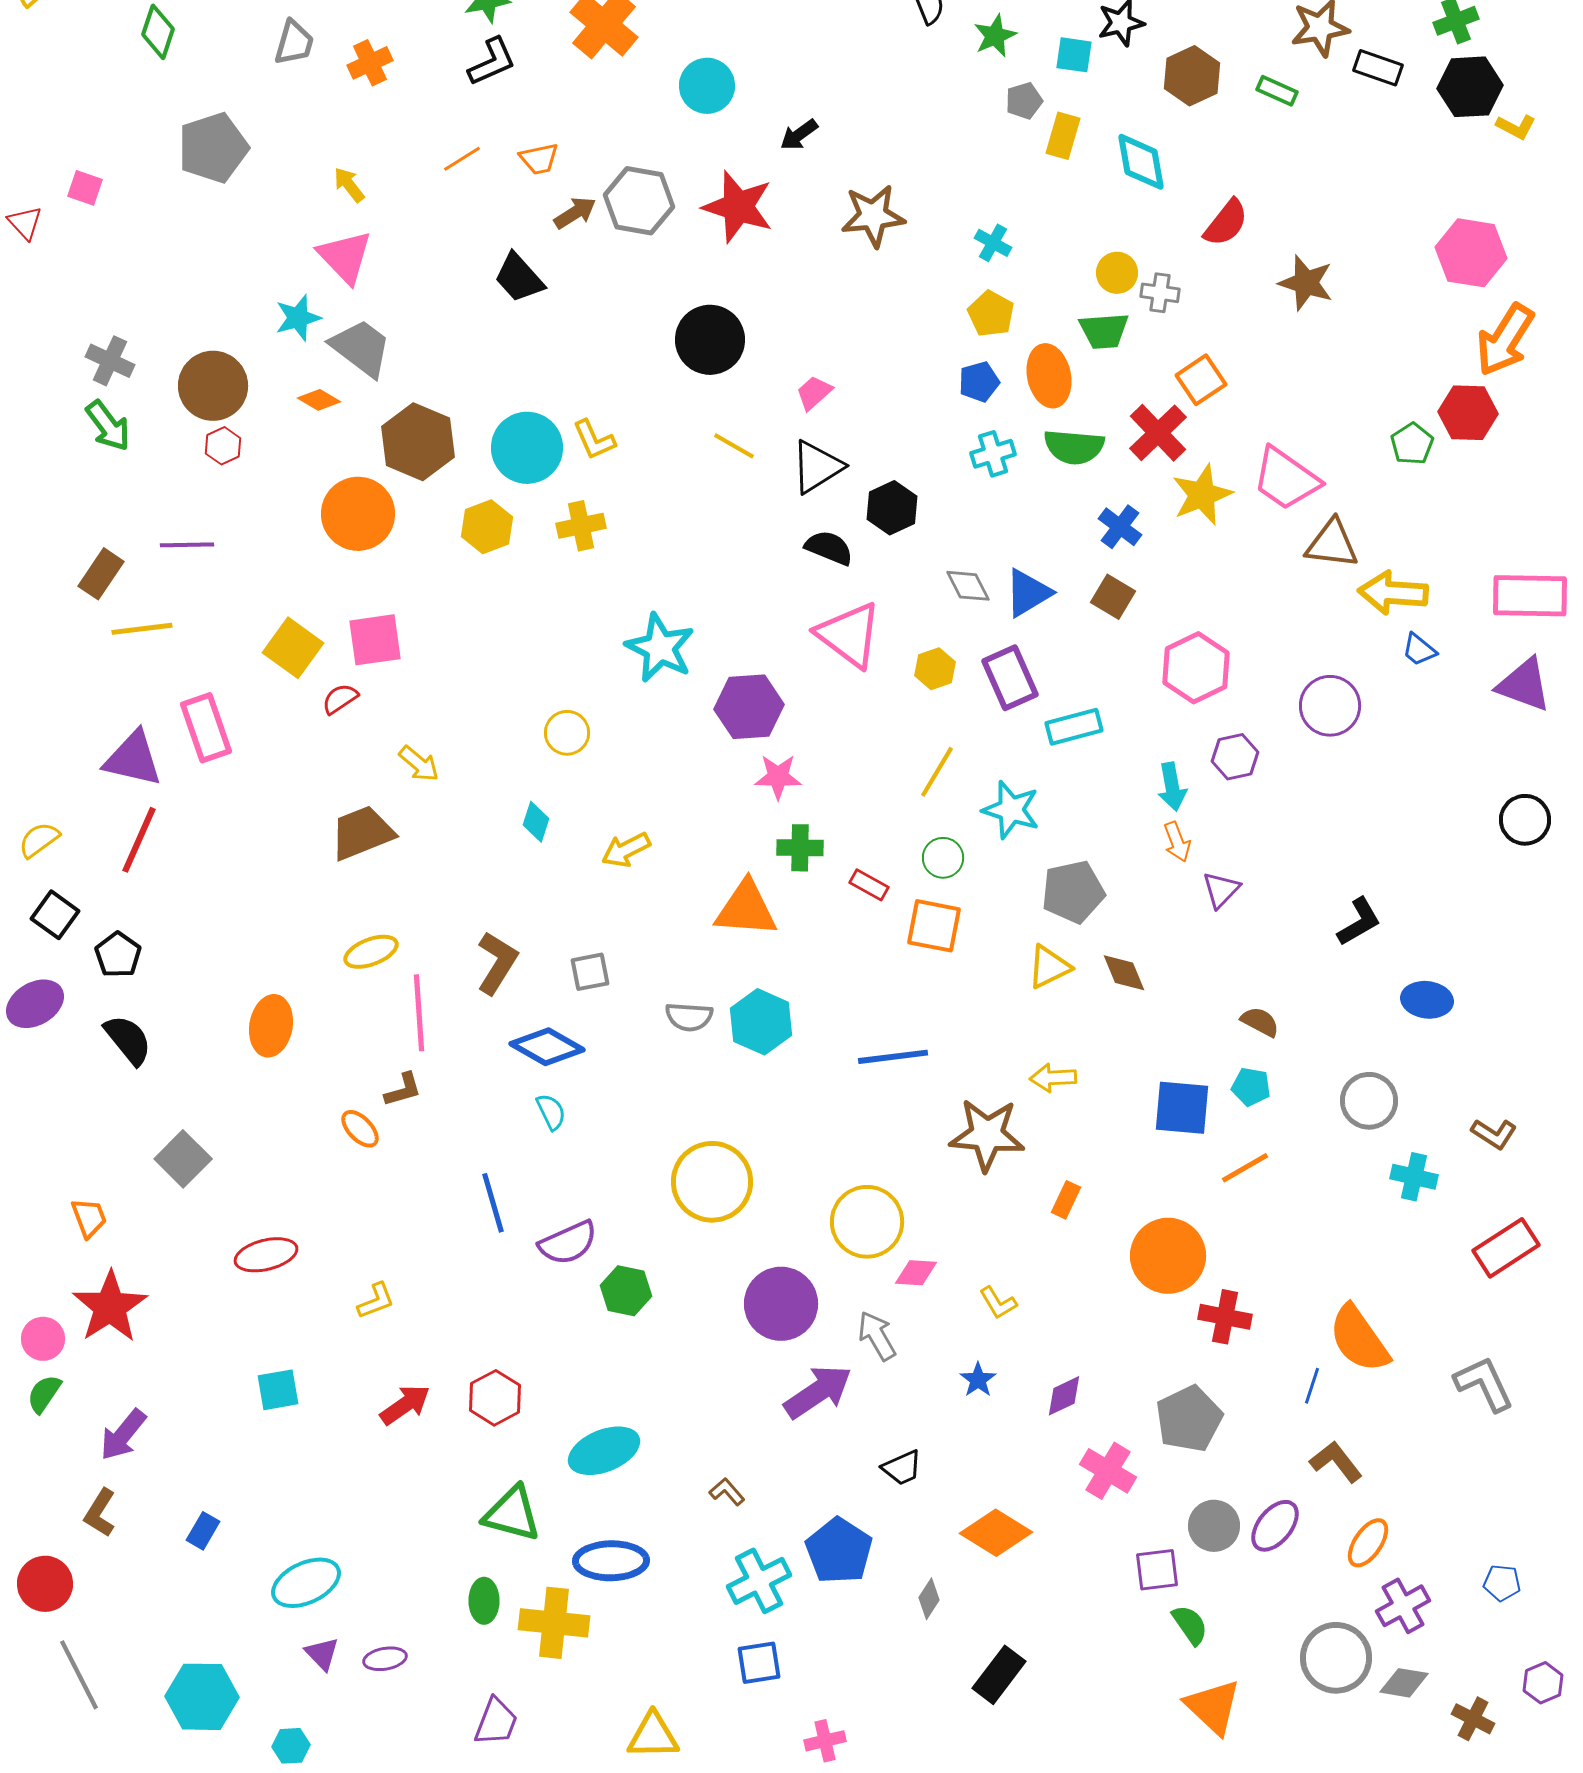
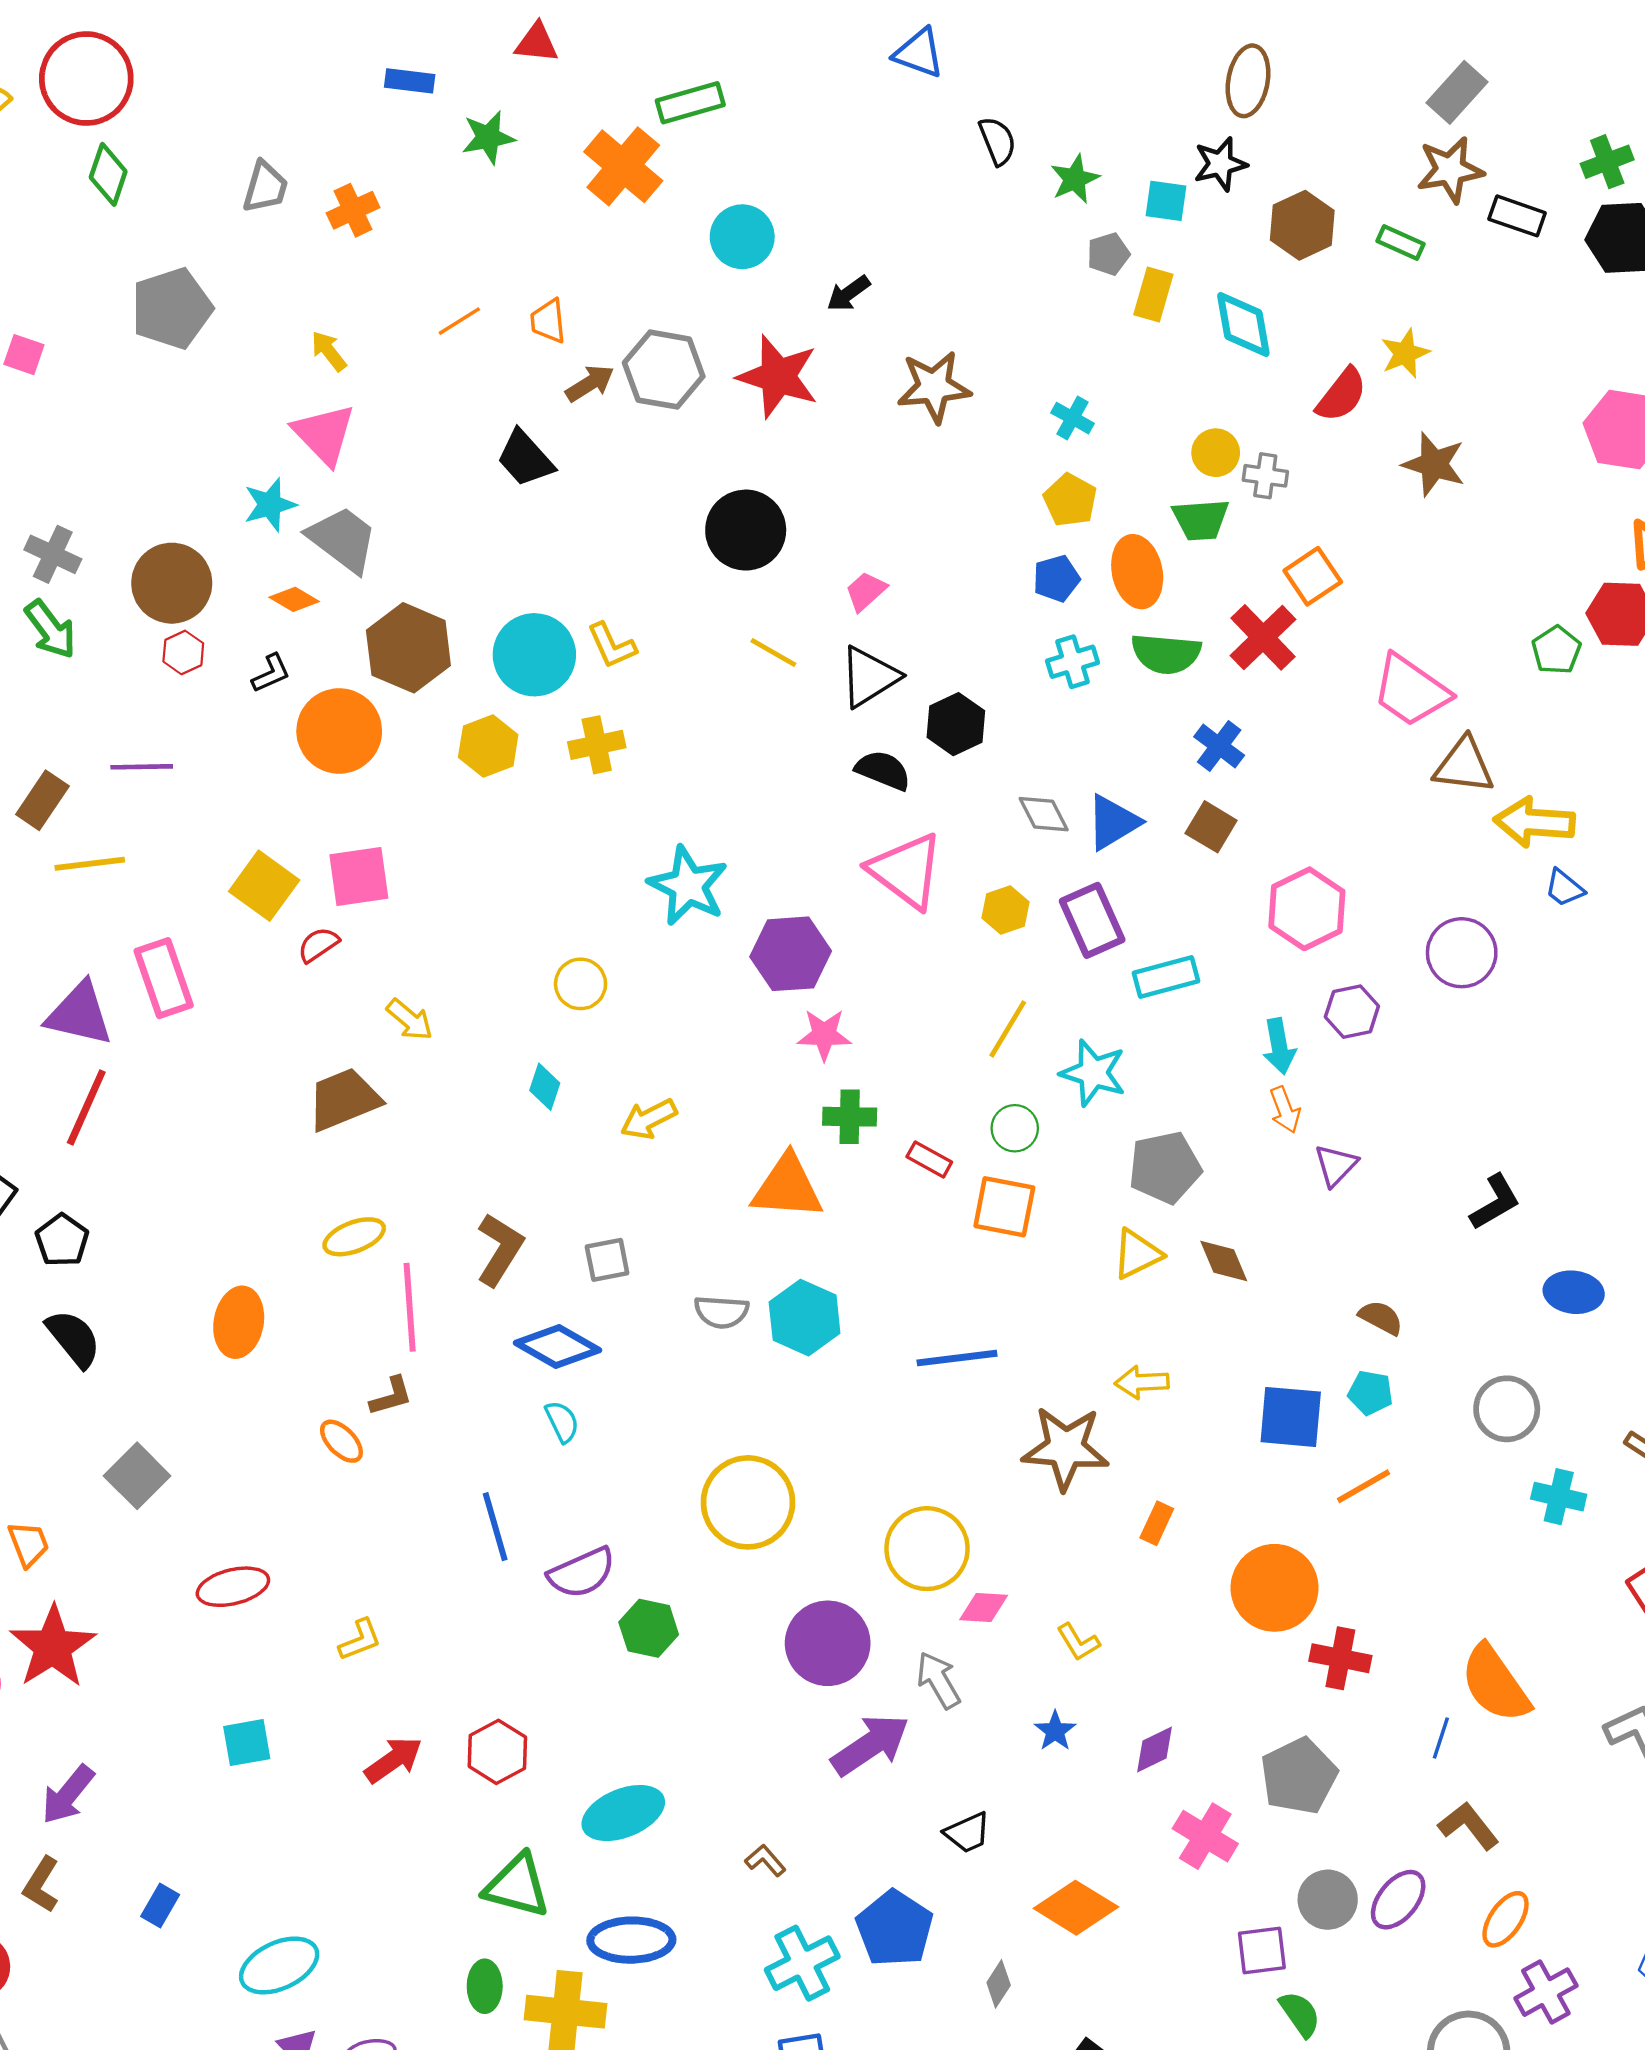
black L-shape: (492, 62) -> (271, 673), moved, size x0.7
orange trapezoid: (539, 159) -> (548, 321), turned 96
yellow star: (1202, 495) -> (1405, 353), moved, size x0.7

